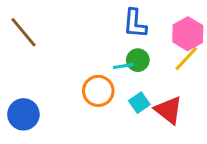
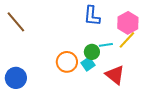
green circle: (138, 60) -> (92, 52), moved
cyan line: (123, 66) -> (106, 45), moved
cyan square: (139, 103) -> (88, 64), moved

